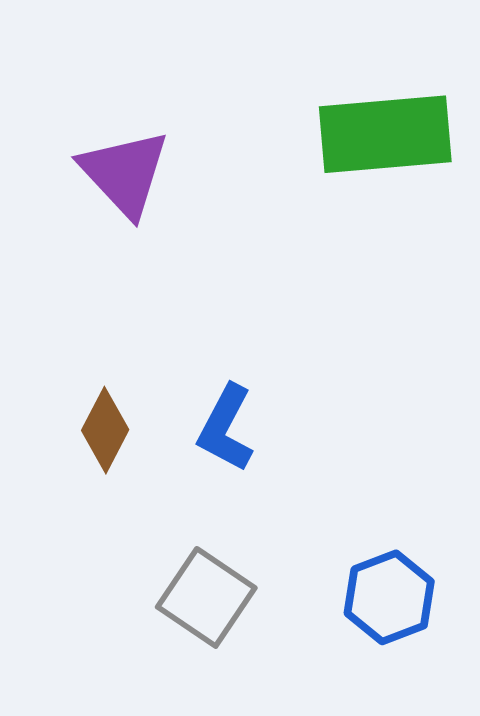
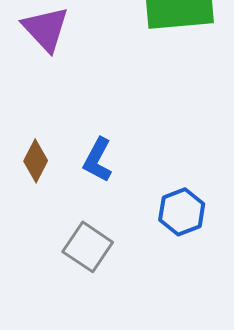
blue hexagon: (389, 597) -> (182, 212), moved

